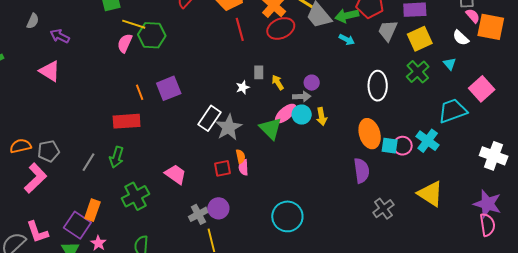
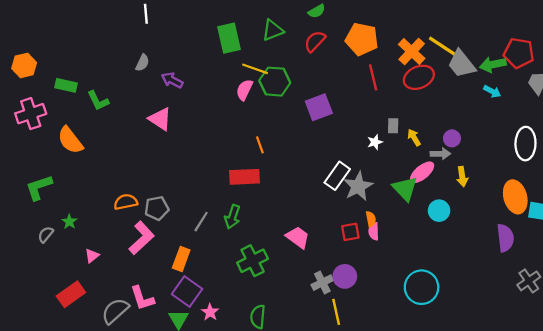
purple square: (169, 88) -> (319, 107), moved
cyan circle: (302, 115) -> (439, 211), moved
orange rectangle: (92, 210) -> (181, 259), moved

